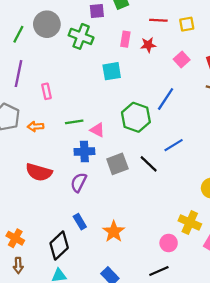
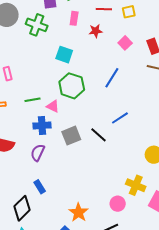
pink rectangle: (125, 39) -> (74, 18), moved
cyan square: (112, 71) -> (64, 55), turned 30
green hexagon: (136, 117) -> (72, 86), moved
orange star: (114, 232) -> (79, 212), moved

